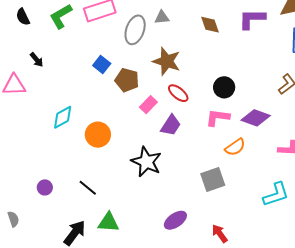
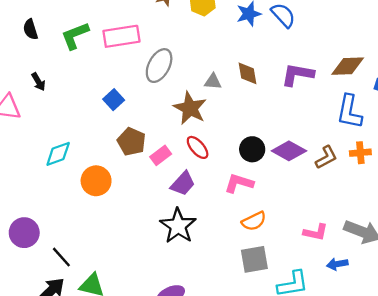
gray triangle: (162, 17) -> (213, 82), moved
brown pentagon: (127, 80) -> (131, 142), moved
purple diamond: (256, 118) -> (289, 151), moved
black star: (146, 162) -> (178, 226), moved
gray square: (213, 180) -> (254, 259), moved
purple circle: (45, 187) -> (24, 233), size x1.6
black line: (88, 188) -> (61, 257), moved

